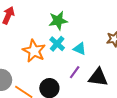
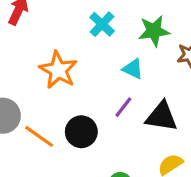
green star: (58, 21) -> (154, 31), moved
cyan cross: (57, 44) -> (102, 24), moved

